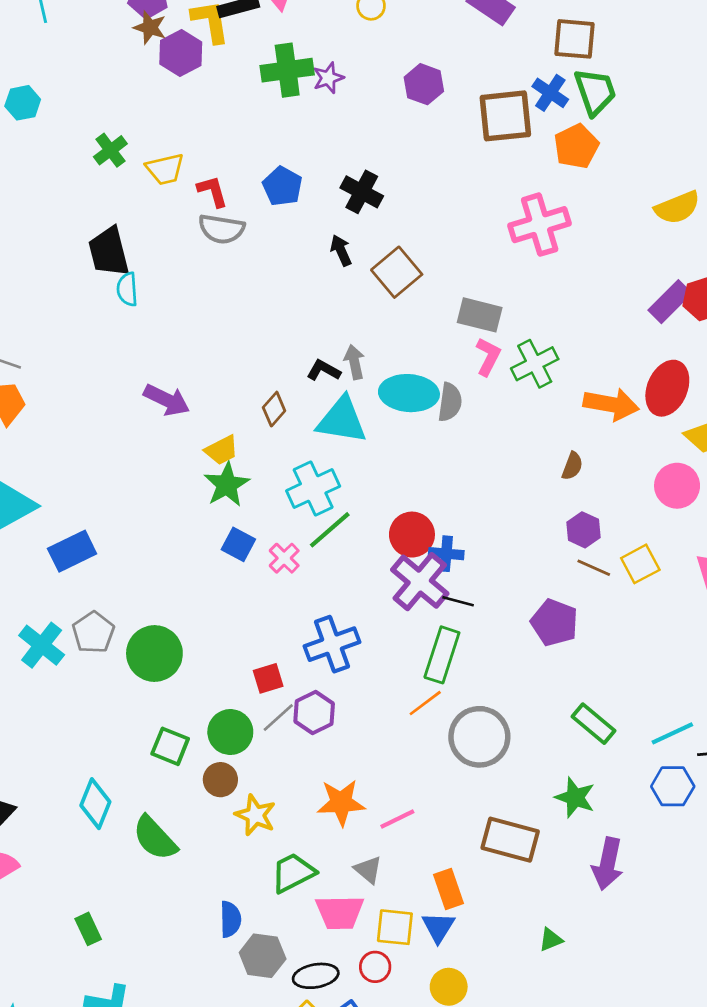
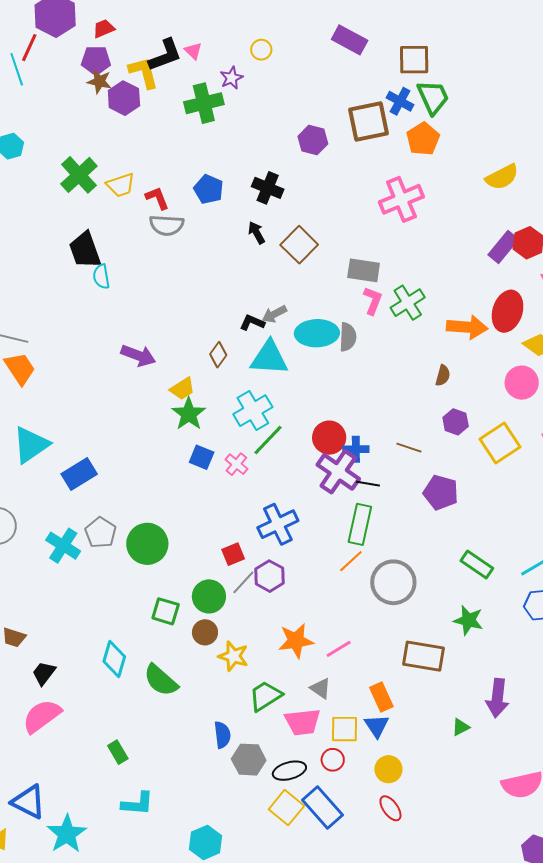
purple star: (328, 78) -> (232, 78), moved
purple hexagon: (424, 84) -> (313, 140), moved
green cross: (110, 150) -> (79, 175), size x1.5
gray arrow: (354, 362) -> (274, 314), turned -100
yellow square: (640, 564) -> (500, 443), size x1.4
brown line: (594, 568) -> (409, 448), moved
purple arrow: (608, 864) -> (497, 698), moved

